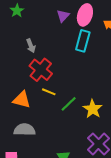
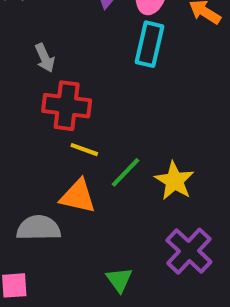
red cross: (41, 70) -> (67, 106), turned -30
orange triangle: (22, 100) -> (78, 196), moved

